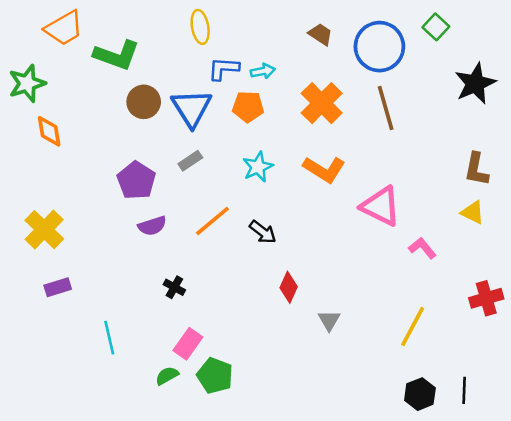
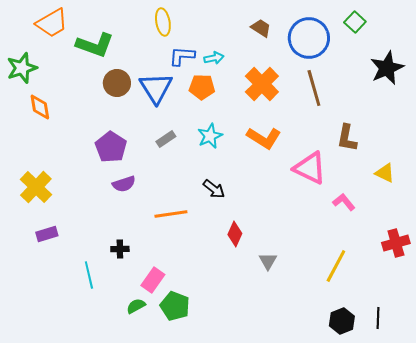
gray rectangle: (190, 161) -> (166, 139), moved
brown L-shape: (476, 169) -> (347, 138), moved
orange line: (212, 221) -> (171, 214), moved, turned 32
black cross: (174, 287) -> (120, 249), moved, turned -30

